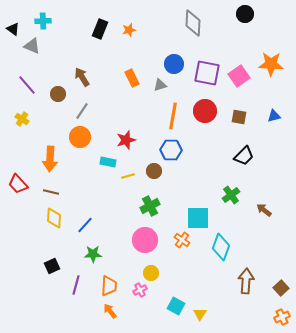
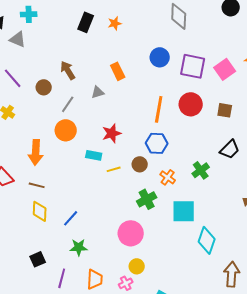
gray triangle: (160, 85) -> (98, 92), moved
green cross: (231, 195) -> (201, 170), moved
green cross: (150, 206) -> (147, 199), moved
orange cross: (182, 240) -> (168, 177), moved

